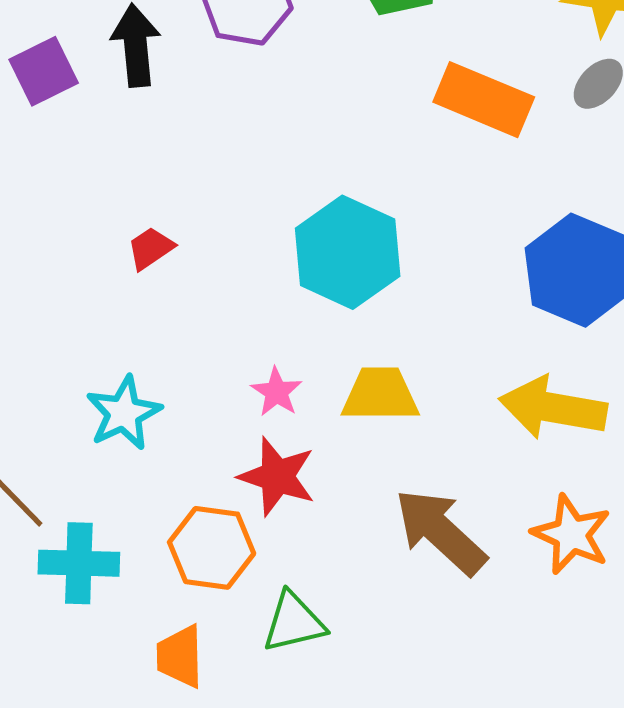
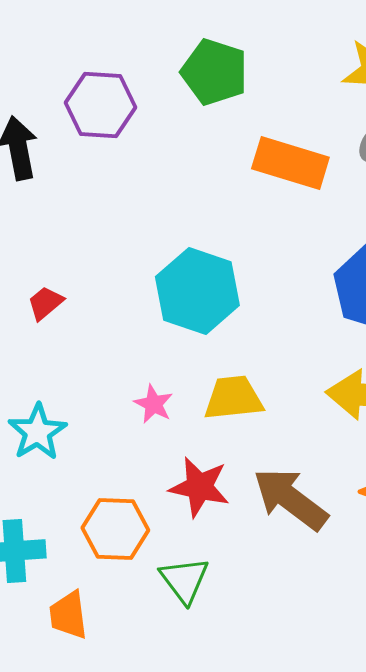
red star: (277, 476) -> (199, 487), moved
green triangle: (294, 622) -> (184, 580), turned -48
orange trapezoid: (180, 656) -> (68, 615), moved

